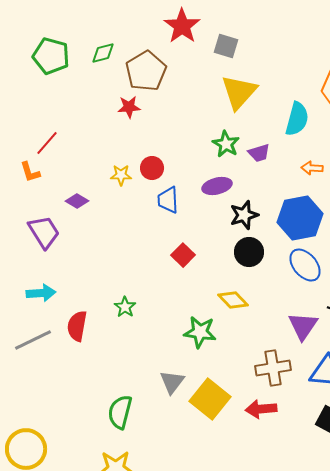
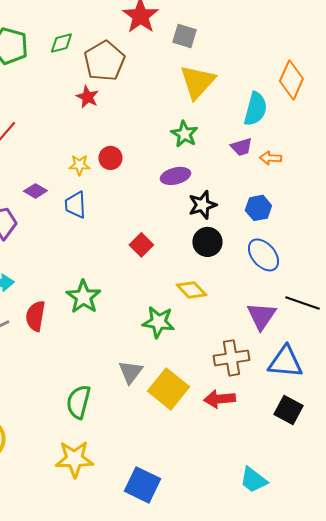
red star: (129, 107) -> (87, 97), turned 30
purple trapezoid: (259, 153) -> (241, 147), moved
blue trapezoid: (168, 200) -> (75, 205), moved
blue hexagon: (300, 218) -> (258, 208), size x0.6
green star: (125, 307) -> (83, 297), size x1.6

